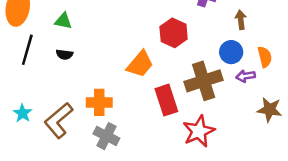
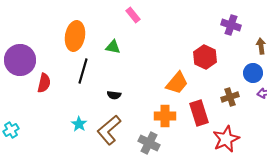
black semicircle: (64, 54) -> (114, 95), moved
brown cross: (204, 81) -> (230, 97), size x0.6
orange cross: (99, 102) -> (165, 116), moved

